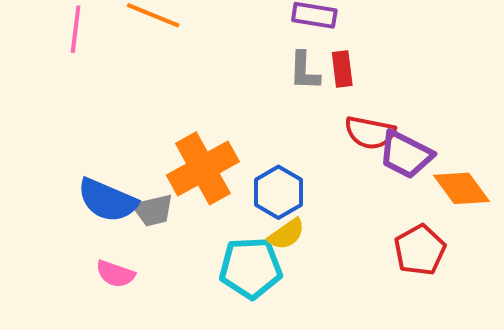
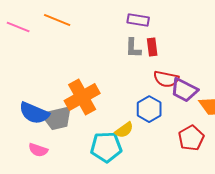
pink line: (76, 29) -> (18, 27), turned -75
blue hexagon: (278, 192) -> (149, 109), moved
gray trapezoid: (153, 210) -> (57, 118), size x1.5

